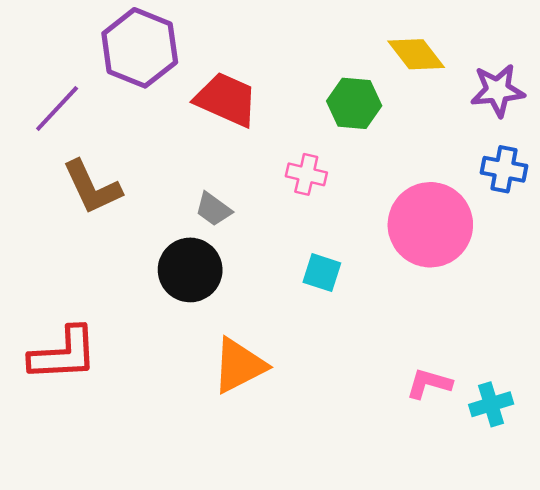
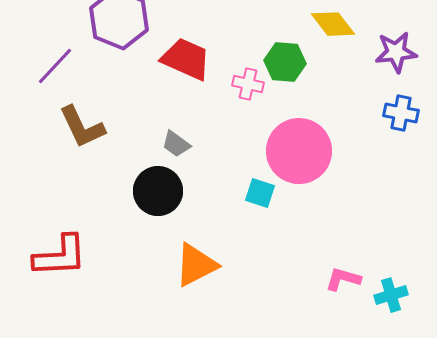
pink cross: (306, 174) -> (248, 84), moved
pink circle: (430, 225) -> (299, 151), moved

